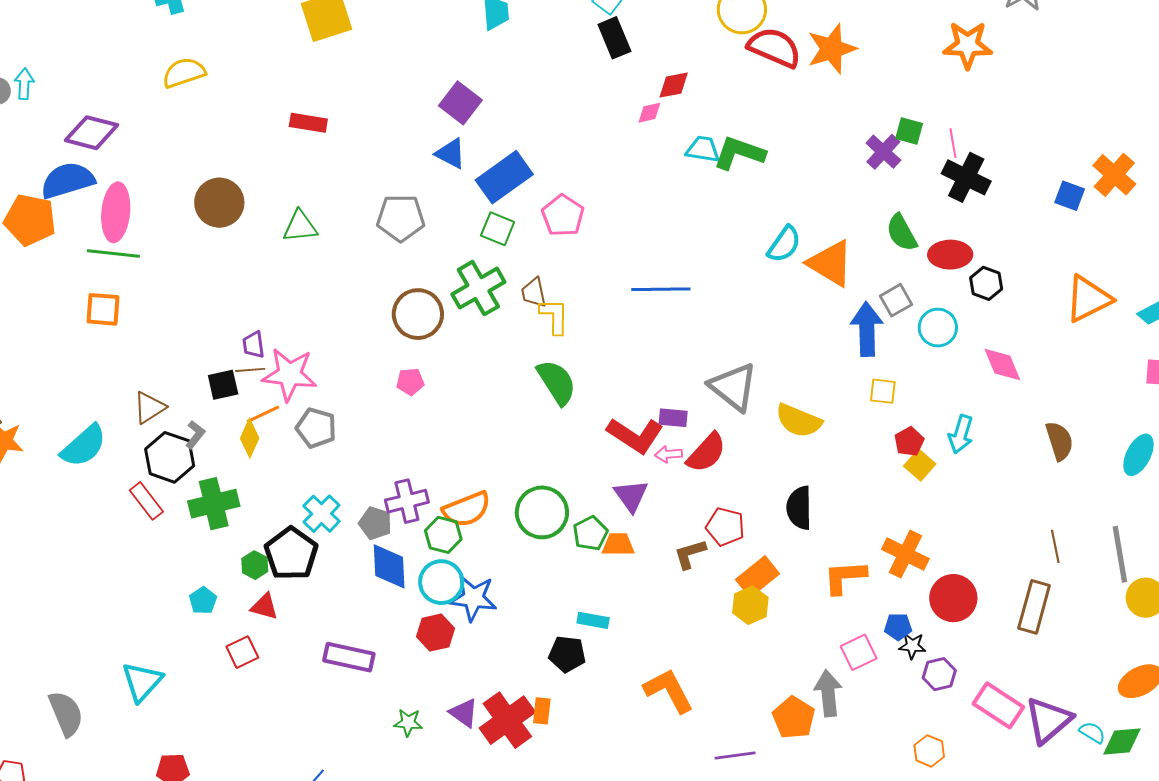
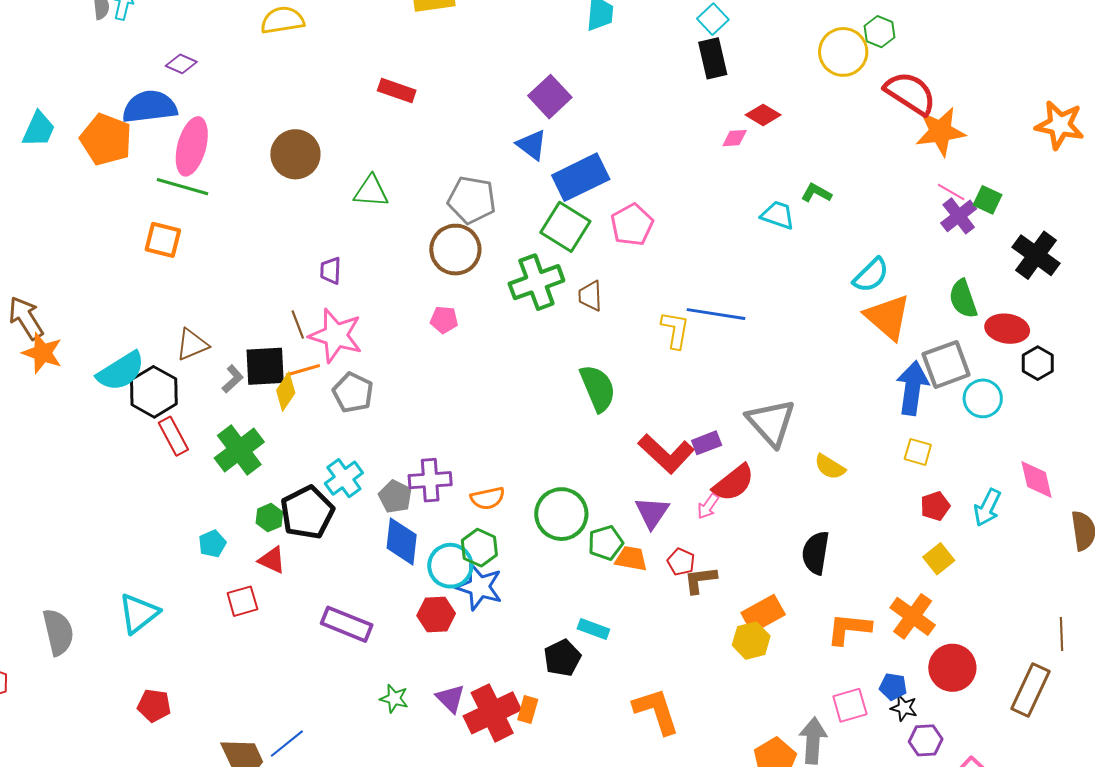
red semicircle: (774, 47) -> (910, 93), moved
orange star: (832, 49) -> (940, 132), moved
red diamond: (674, 85) -> (763, 115), turned 32
purple diamond: (92, 133) -> (181, 64), size x0.6
pink line: (953, 143) -> (951, 192), moved, turned -60
cyan trapezoid: (703, 149) -> (778, 215), moved
green L-shape: (739, 153) -> (816, 193), size x0.6
green square: (498, 229) -> (565, 227), size x1.4
cyan semicircle: (784, 244) -> (871, 275), moved
gray square: (896, 300) -> (946, 364), size x1.5
brown circle: (418, 314) -> (455, 250), moved
yellow L-shape: (554, 316) -> (675, 330), moved
purple trapezoid: (254, 345) -> (331, 271), moved
pink diamond: (1002, 364) -> (1037, 480), moved
brown line: (250, 370) -> (298, 324), turned 64
pink pentagon: (410, 382) -> (444, 320), moved
black square: (223, 385) -> (265, 366), moved, size x1.4
purple rectangle: (673, 418) -> (707, 443), turned -36
yellow semicircle: (799, 421) -> (830, 467), size x0.7
pink arrow: (668, 454) -> (708, 506), moved, turned -60
black hexagon: (170, 457) -> (154, 392), moved
yellow square: (920, 465) -> (939, 559), moved
green cross: (214, 504) -> (239, 450), turned -33
orange semicircle: (467, 509) -> (488, 498), size x0.7
red pentagon: (725, 527) -> (681, 562), moved, size x0.7
green hexagon: (443, 535) -> (479, 548), moved
black pentagon: (567, 654) -> (562, 658), turned 30

